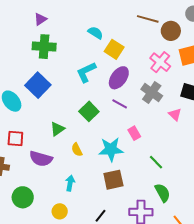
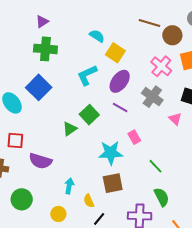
green triangle: (57, 129) -> (70, 129), moved
yellow semicircle: (77, 150) -> (89, 201), moved

